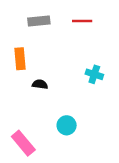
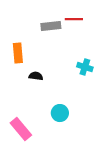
gray rectangle: (39, 21) -> (51, 26), moved

